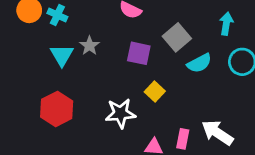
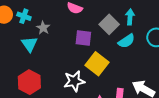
cyan arrow: (226, 24) -> (130, 17), moved
gray star: (89, 46) -> (43, 28), moved
yellow square: (155, 91) -> (97, 64), size x1.6

